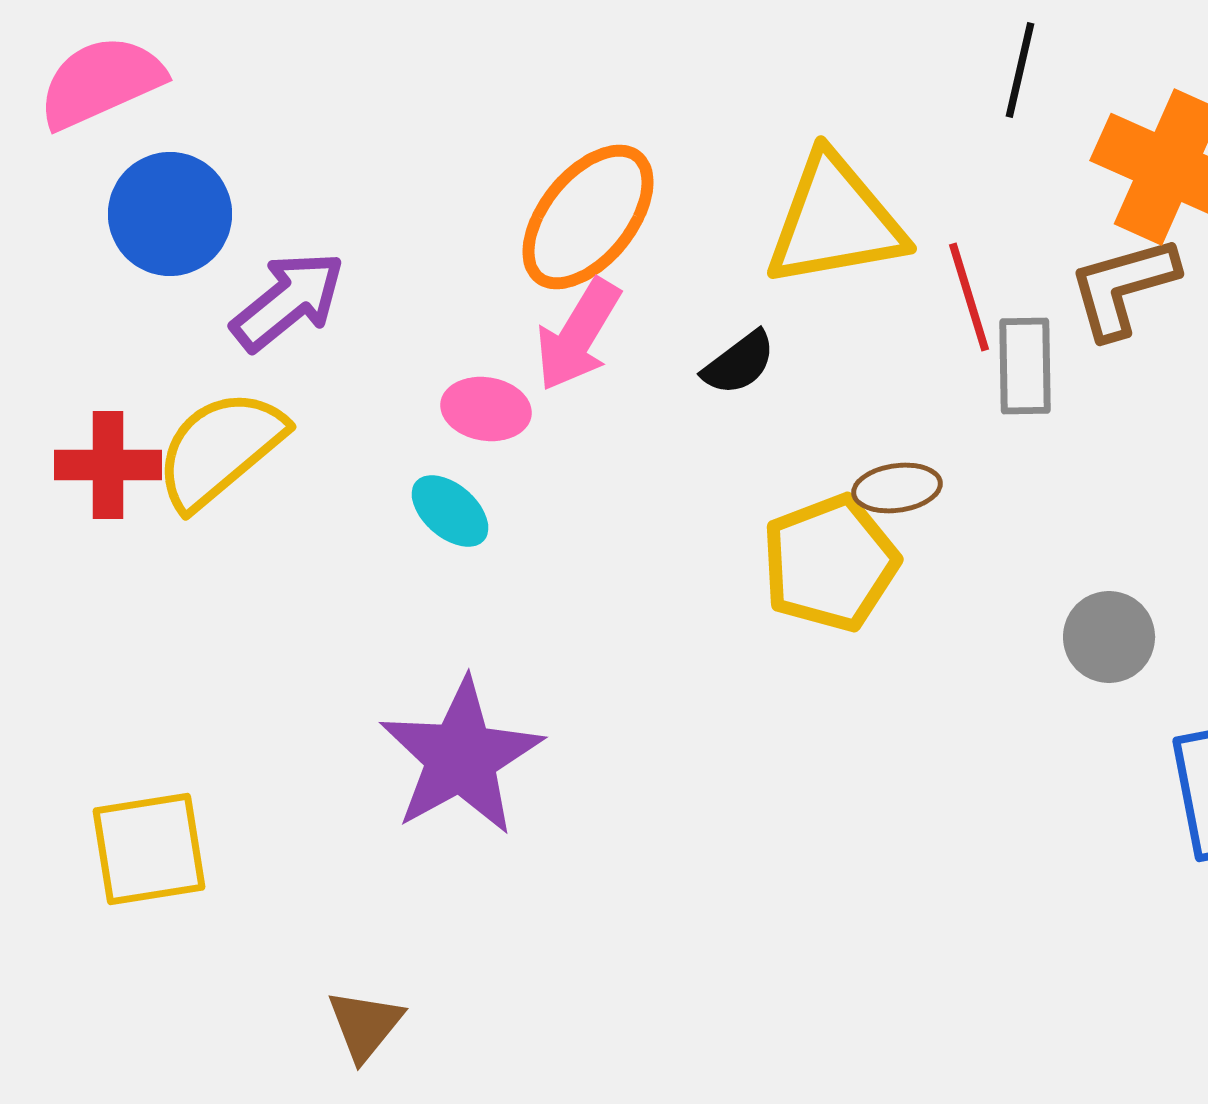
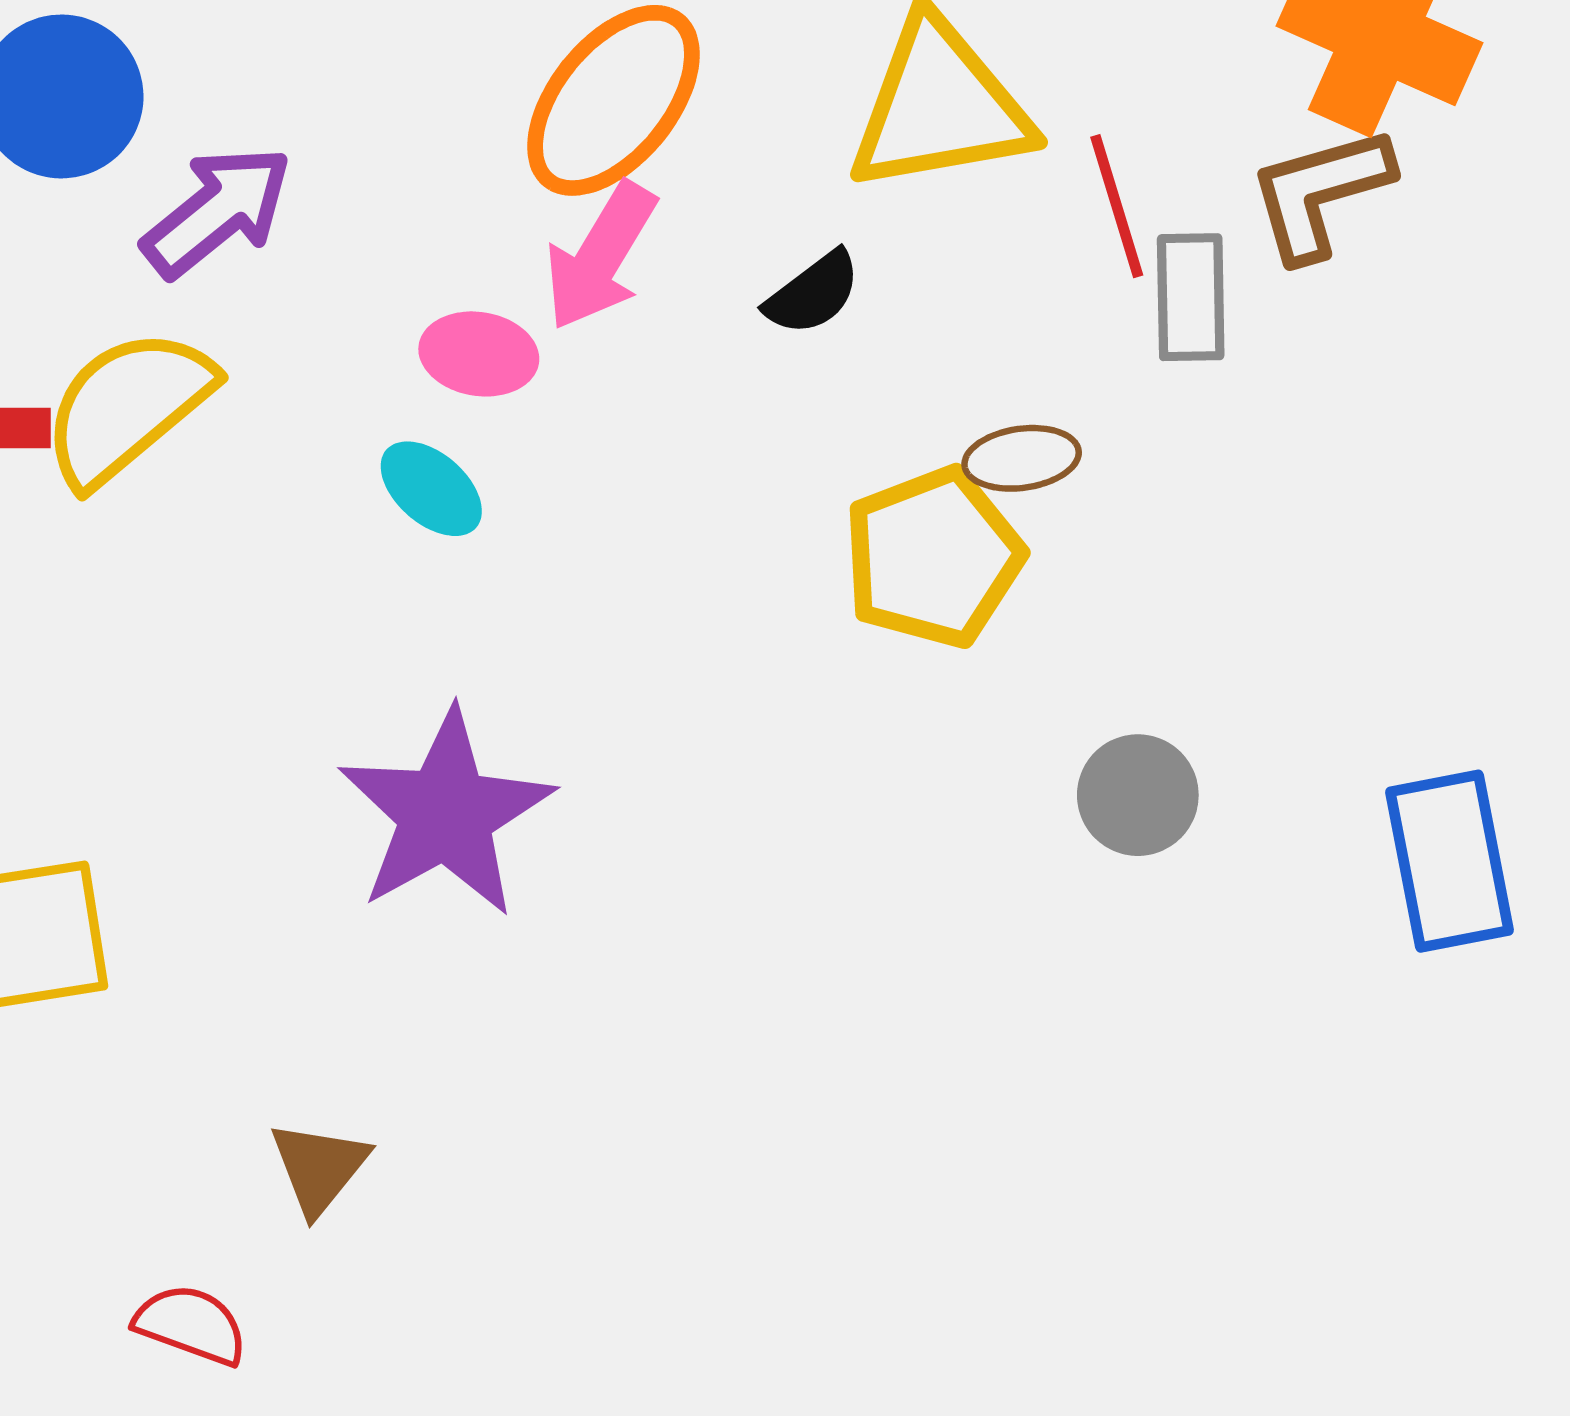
gray circle: (1109, 637) -> (1138, 795), moved

